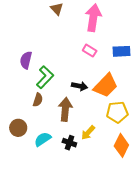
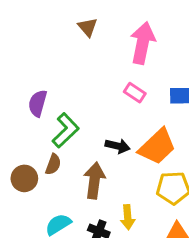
brown circle: (18, 128) -> (24, 178), moved
yellow arrow: (88, 133) -> (128, 217), turned -49

